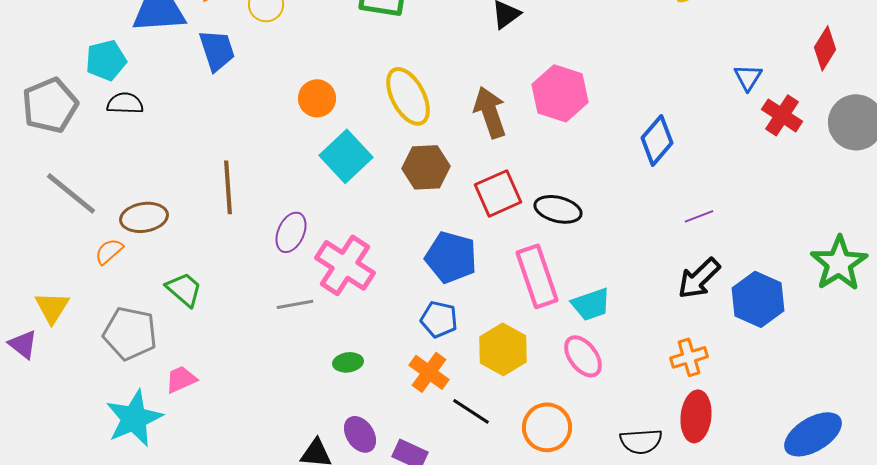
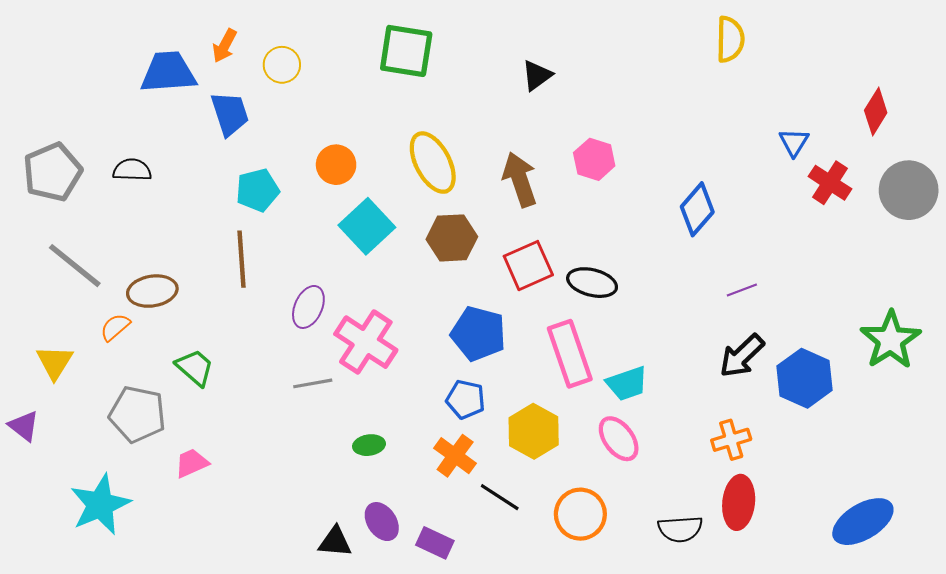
cyan pentagon: (106, 60) -> (257, 190), moved
pink hexagon: (560, 93) -> (594, 159), size x0.7
yellow triangle: (52, 307) -> (55, 362), moved
cyan star: (134, 418) -> (100, 505), moved

